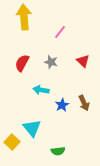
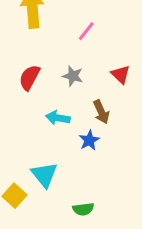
brown arrow: (84, 103) -> (101, 112), moved

